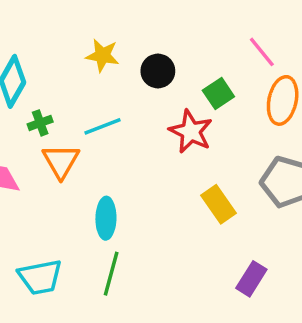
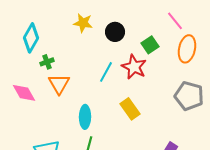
cyan line: (102, 126) -> (106, 72), moved, turned -40
yellow rectangle: (218, 204) -> (130, 109), moved

